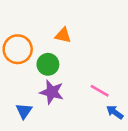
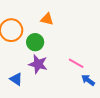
blue triangle: (24, 111) -> (16, 79), turned -32

